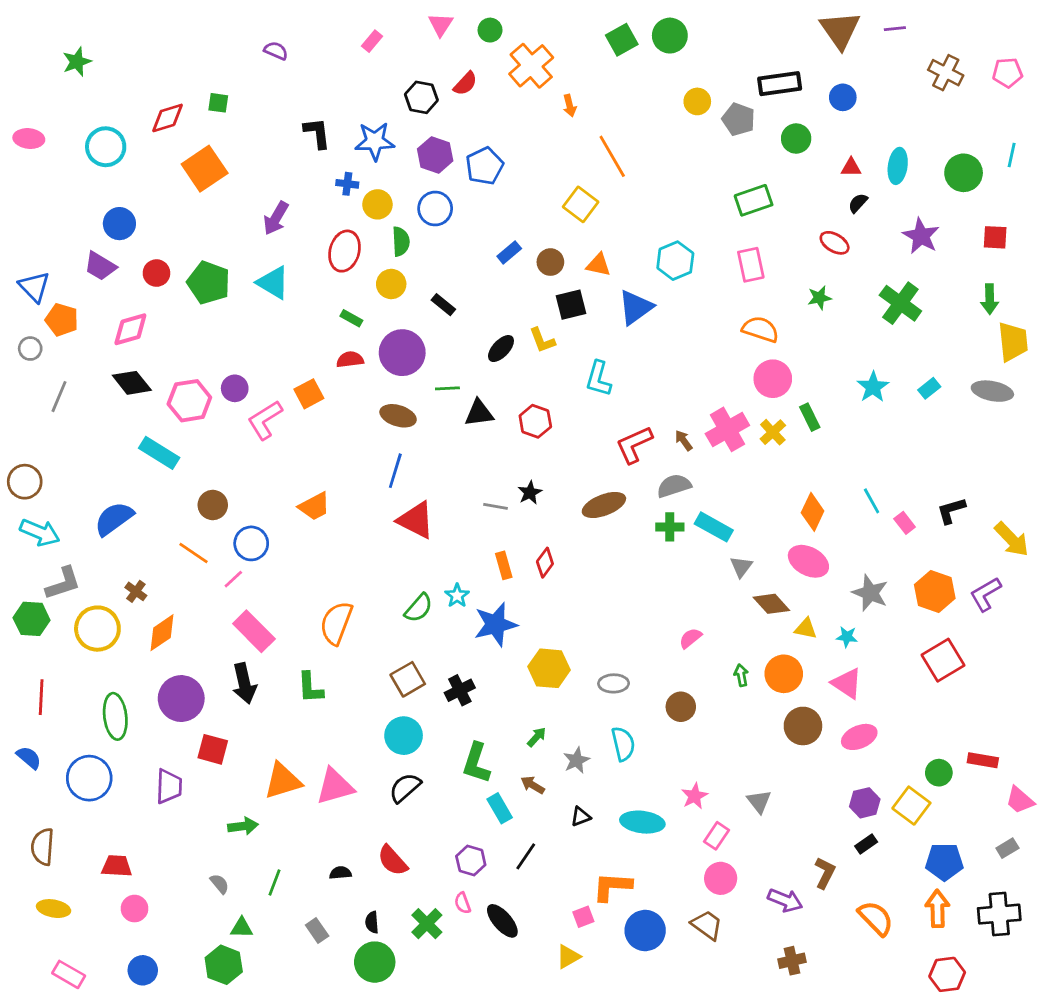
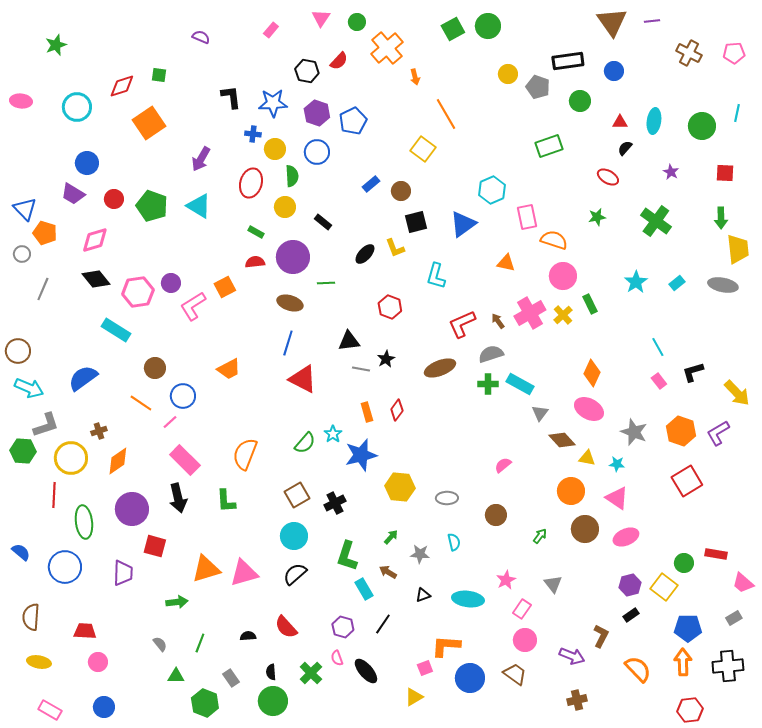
purple star: (921, 236) -> (671, 172), size x0.6
orange triangle: (598, 265) -> (506, 263), moved
pink rectangle: (751, 265) -> (527, 217), moved
black triangle: (479, 413) -> (349, 341), moved
cyan line: (872, 501) -> (658, 347), moved
brown cross: (136, 591) -> (99, 431), turned 35
green arrow: (741, 675) -> (540, 536), moved, turned 49
red line: (41, 697) -> (54, 495), moved
cyan semicircle: (623, 744) -> (454, 542), size x0.7
gray star: (576, 760) -> (420, 554), turned 30
green hexagon: (224, 965) -> (205, 703), moved

